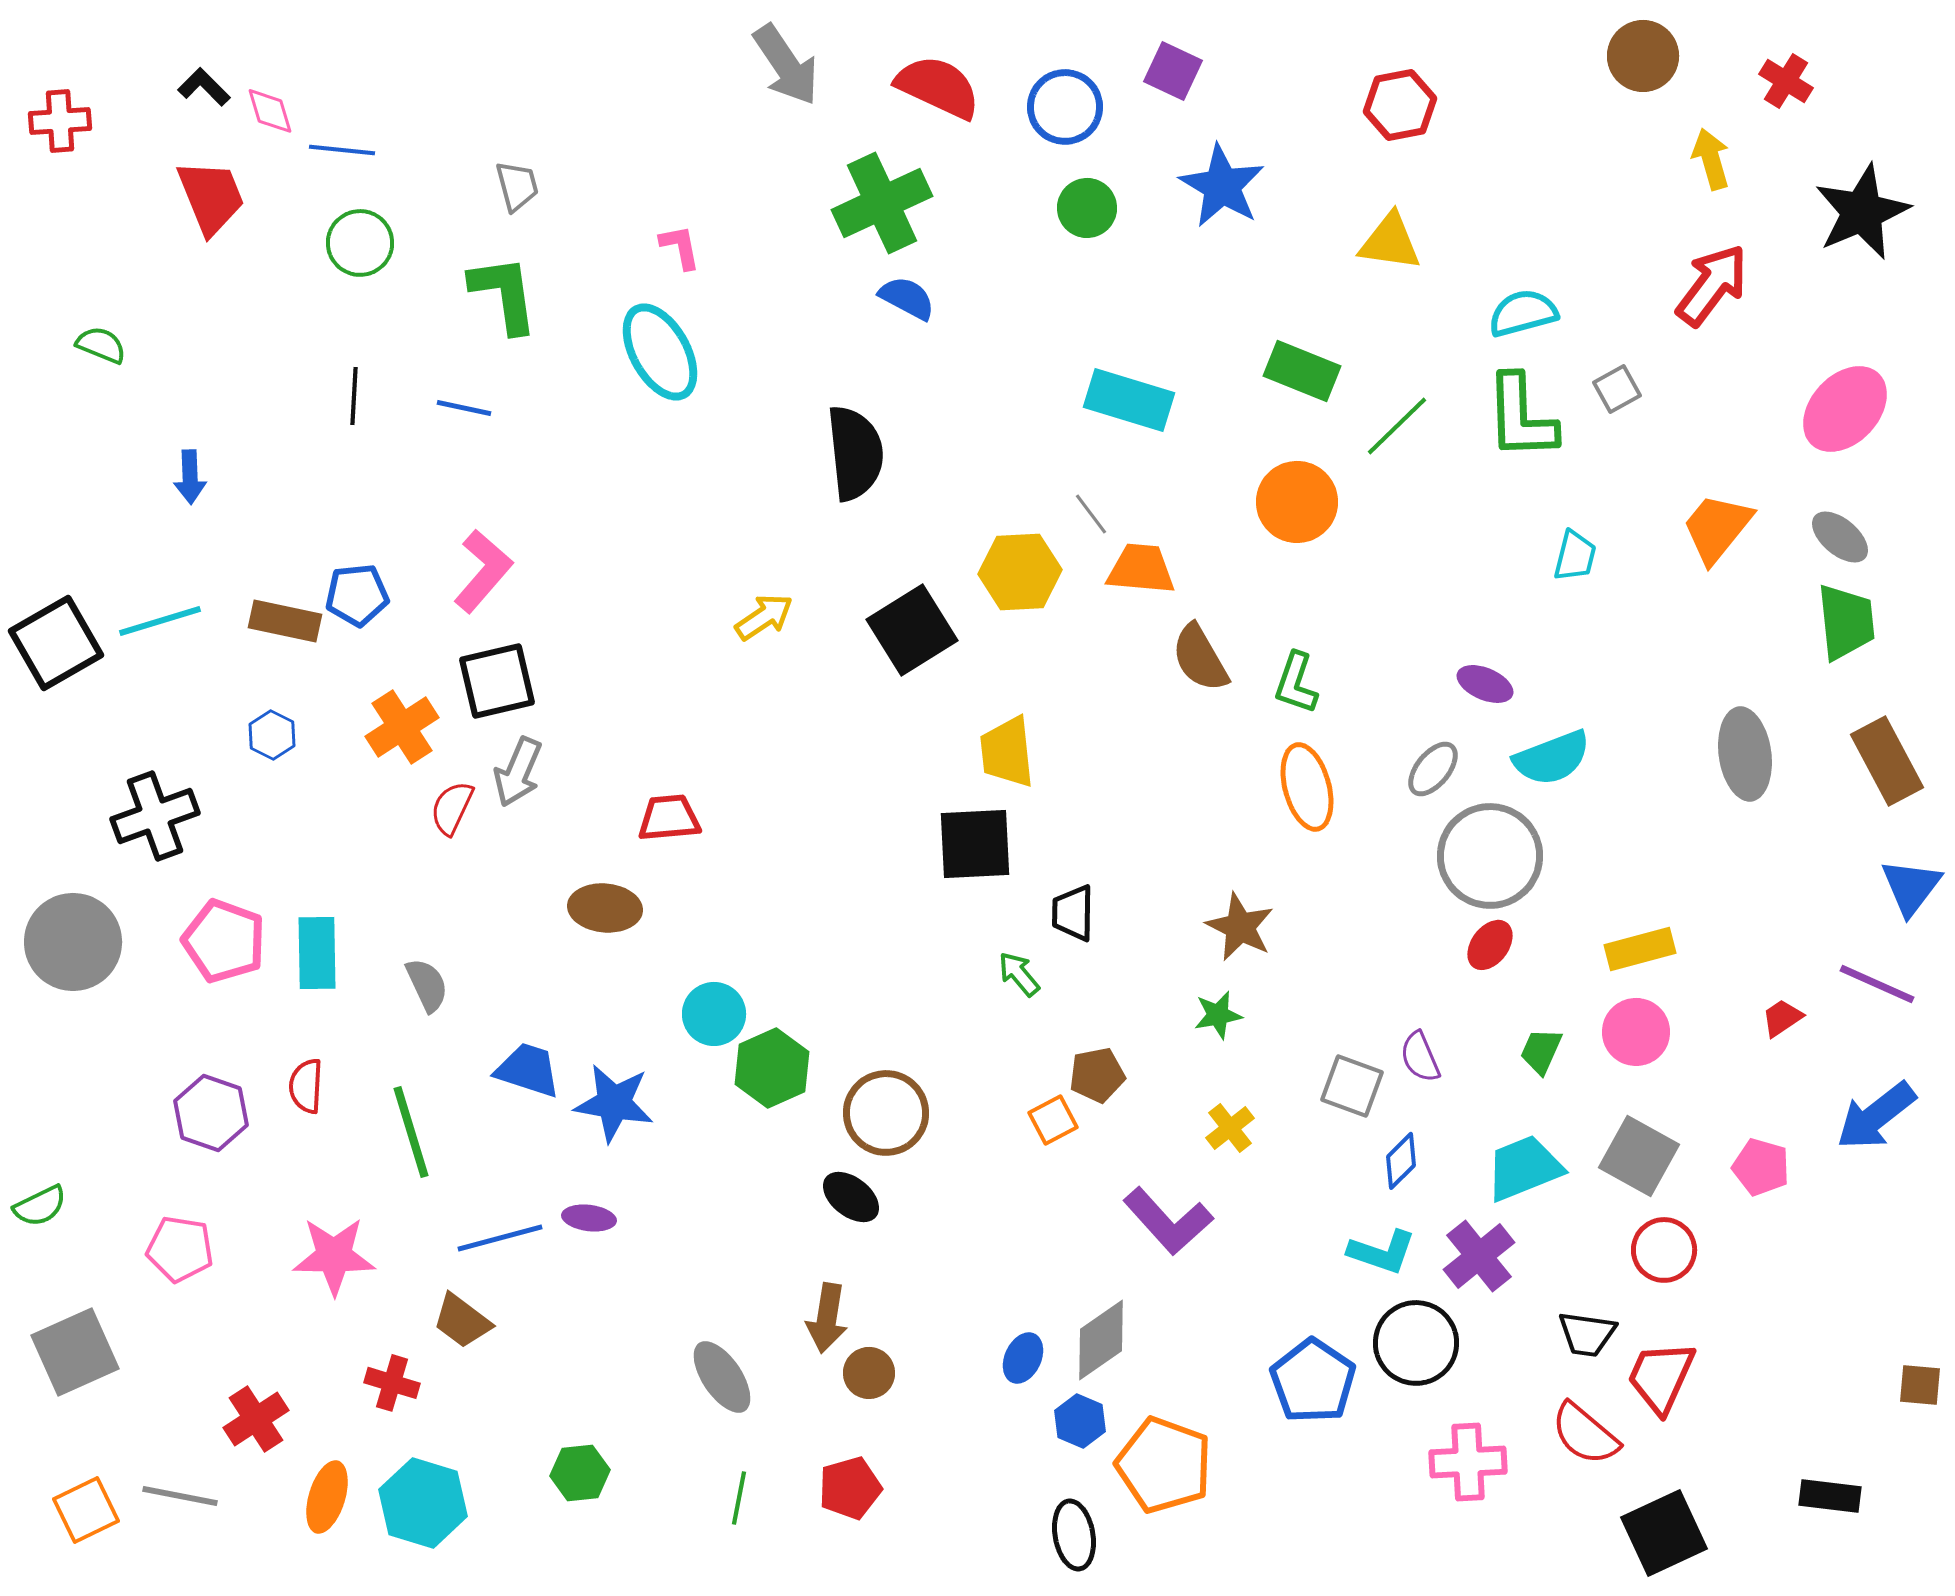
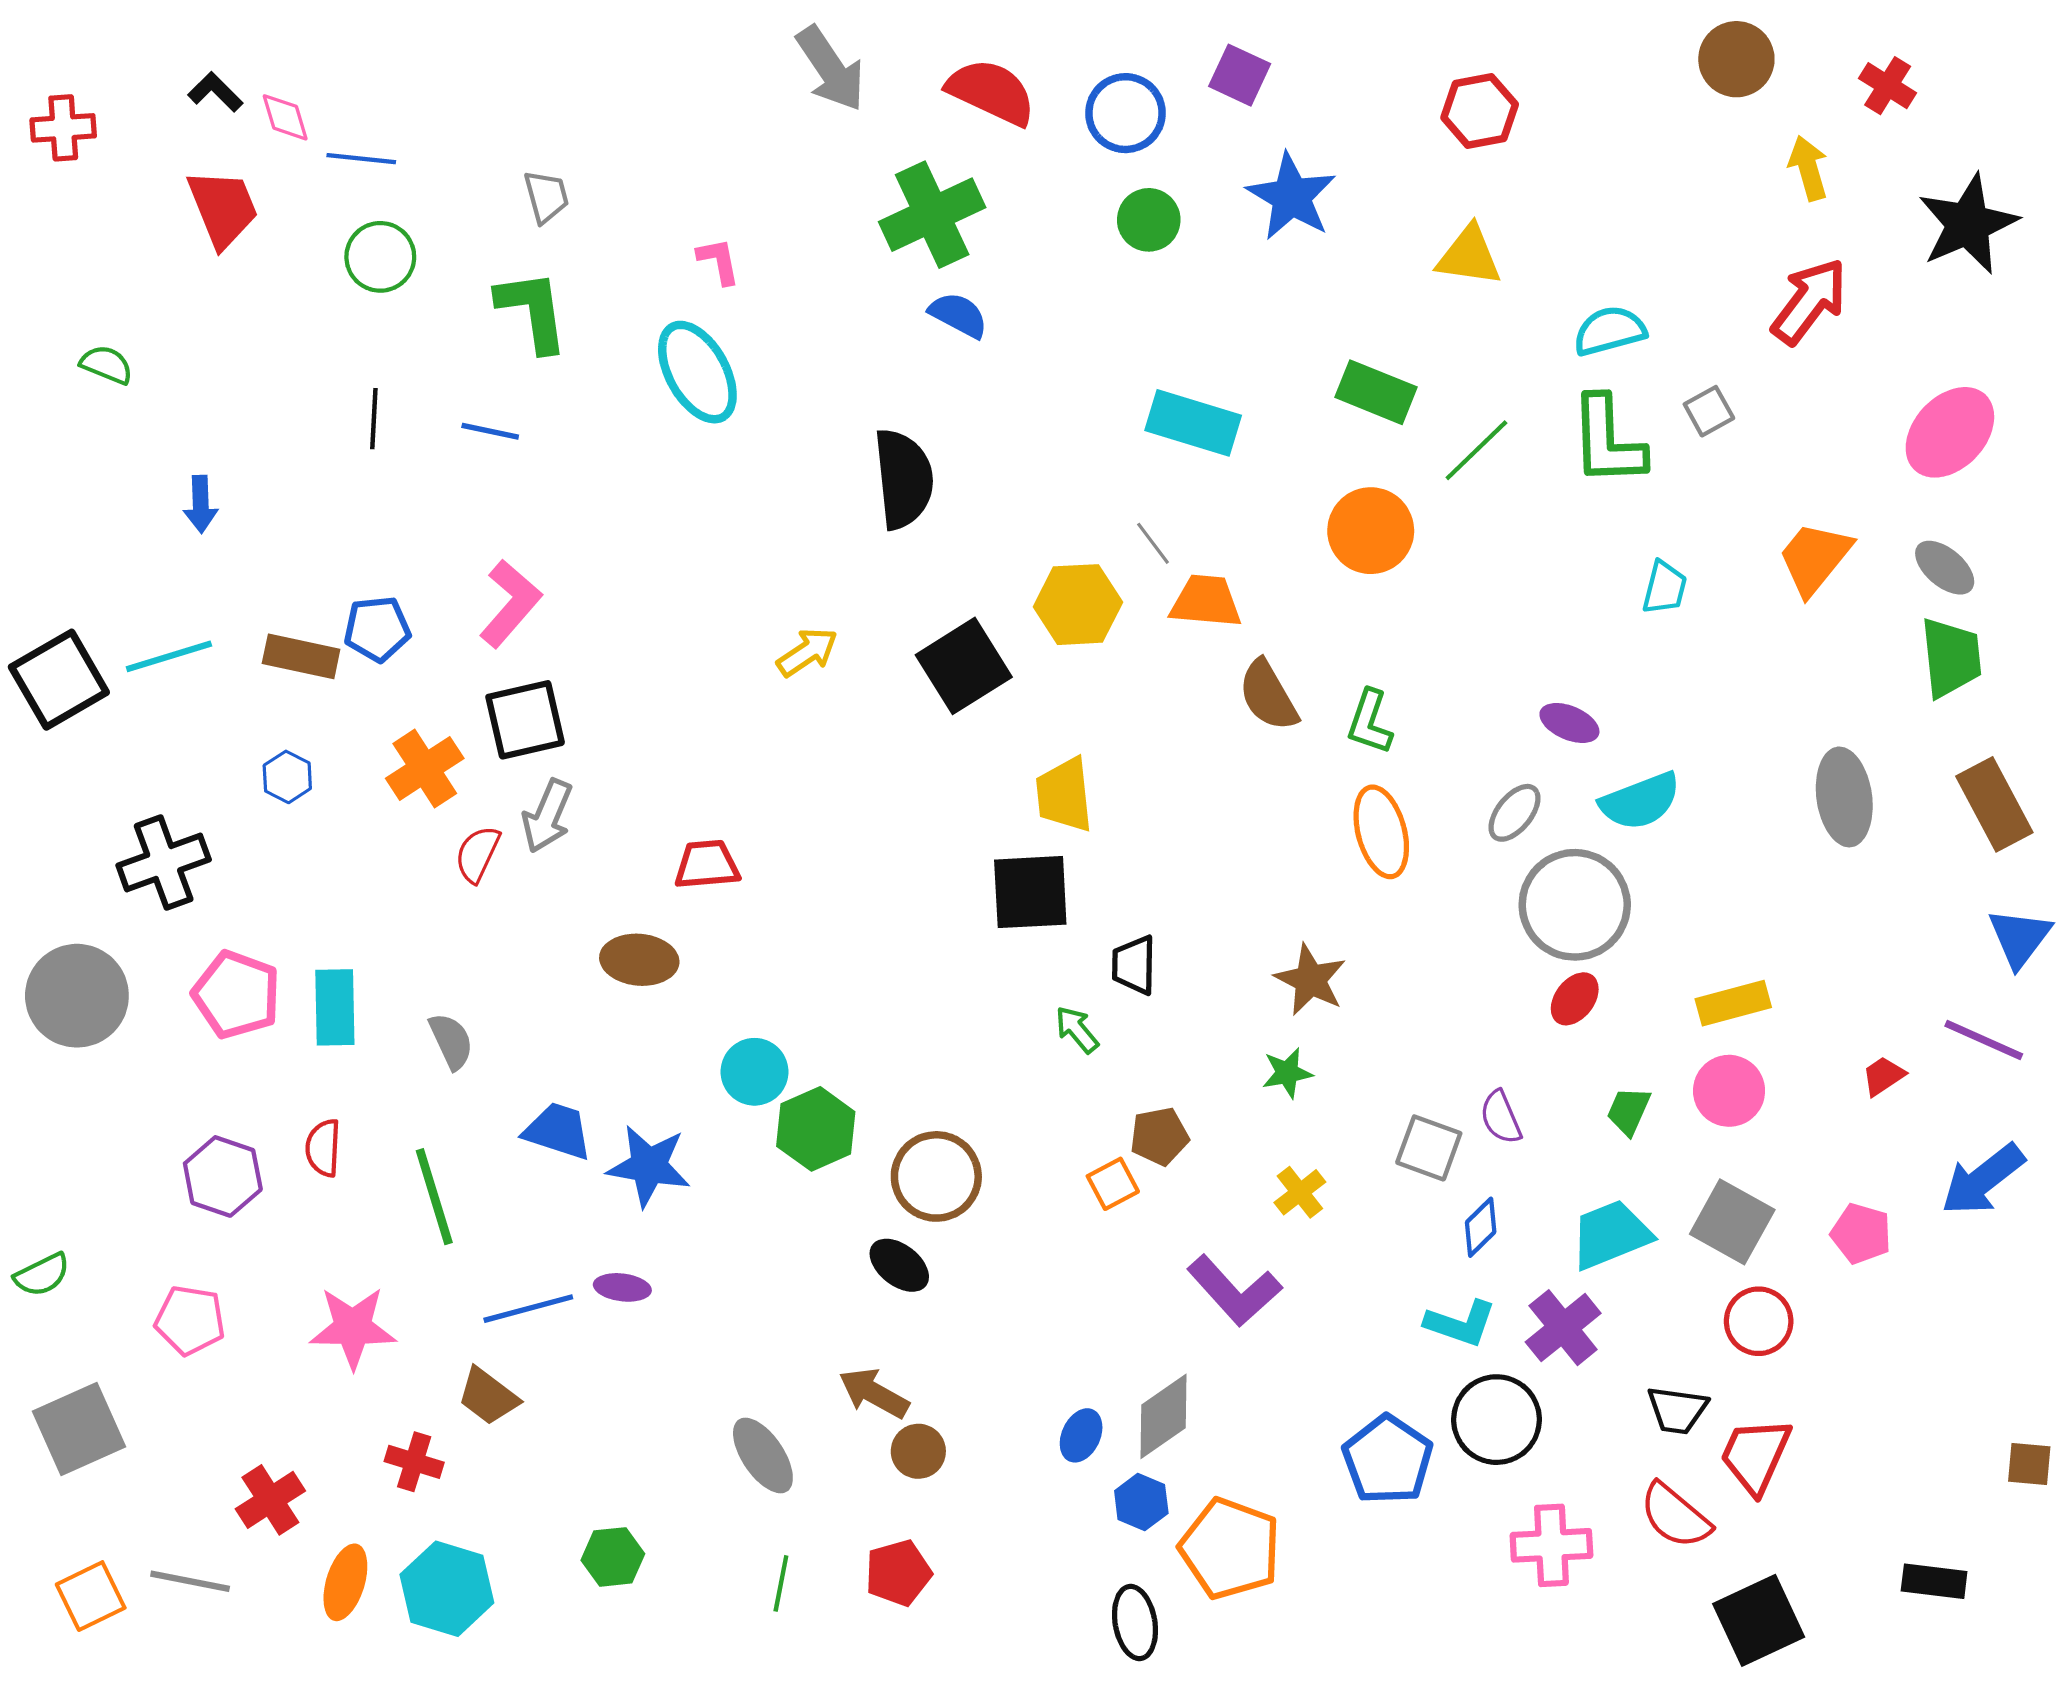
brown arrow: (827, 1318) -> (874, 1393), turned 110

